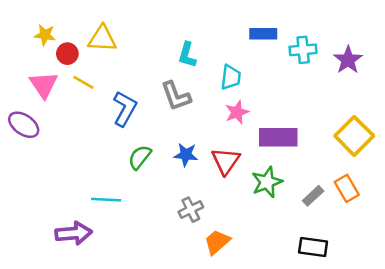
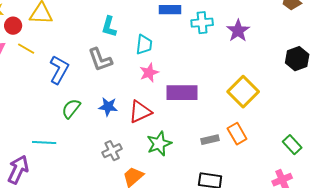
red triangle: (226, 161) -> (140, 112), turned 30
green star: (267, 182) -> (159, 144), moved
gray rectangle: (313, 196) -> (210, 140), turned 30
purple arrow: (74, 233) -> (18, 170), turned -60

